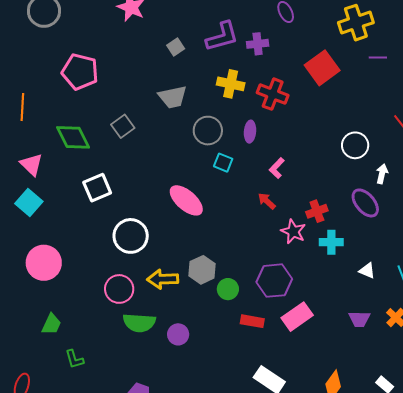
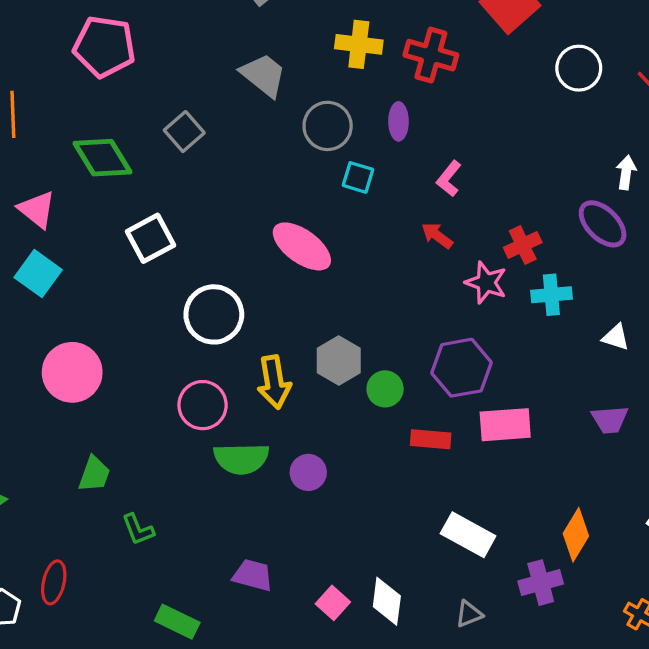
gray trapezoid: (173, 97) -> (263, 75), turned -124
white circle: (355, 145) -> (579, 68), moved
yellow arrow: (163, 279) -> (274, 382), turned -92
pink rectangle: (297, 317) -> (505, 425), turned 36

